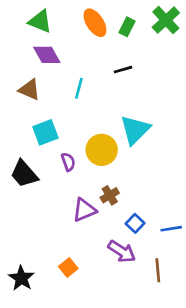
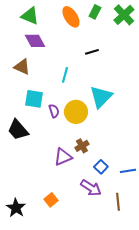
green rectangle: (127, 27) -> (95, 12), moved
cyan line: (79, 88) -> (65, 75), moved
cyan square: (45, 132) -> (34, 99), turned 30
purple semicircle: (68, 162) -> (54, 111), moved

